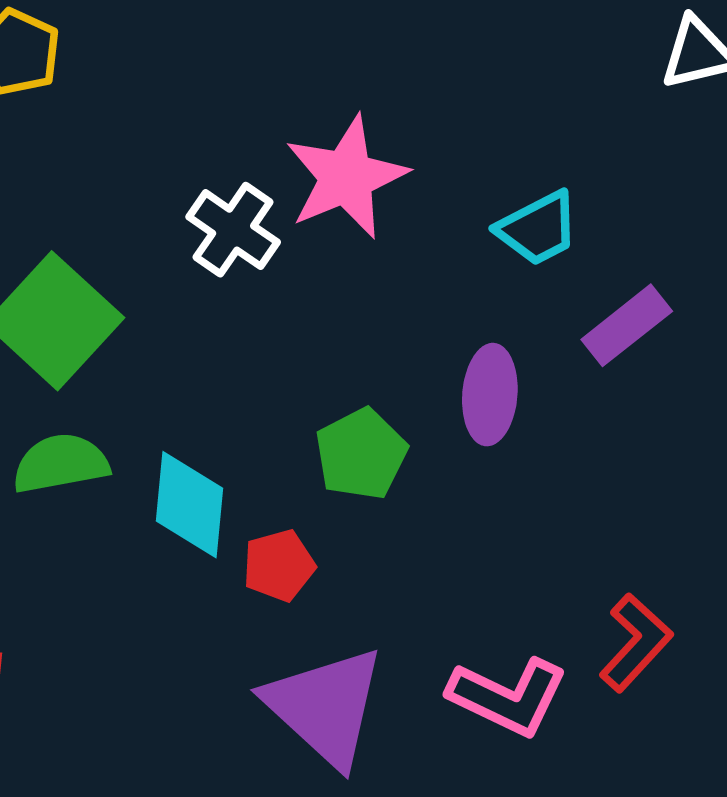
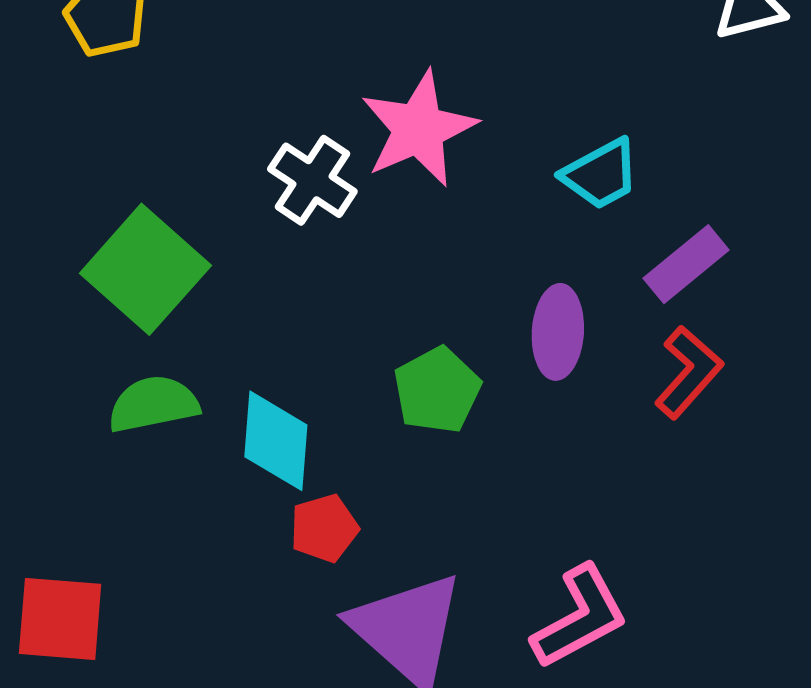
red pentagon: (279, 565) -> (324, 528), moved
red L-shape: (636, 643) -> (688, 372), moved
pink L-shape: (508, 697) -> (580, 617), turned -53

